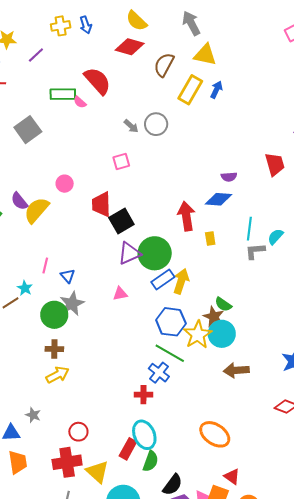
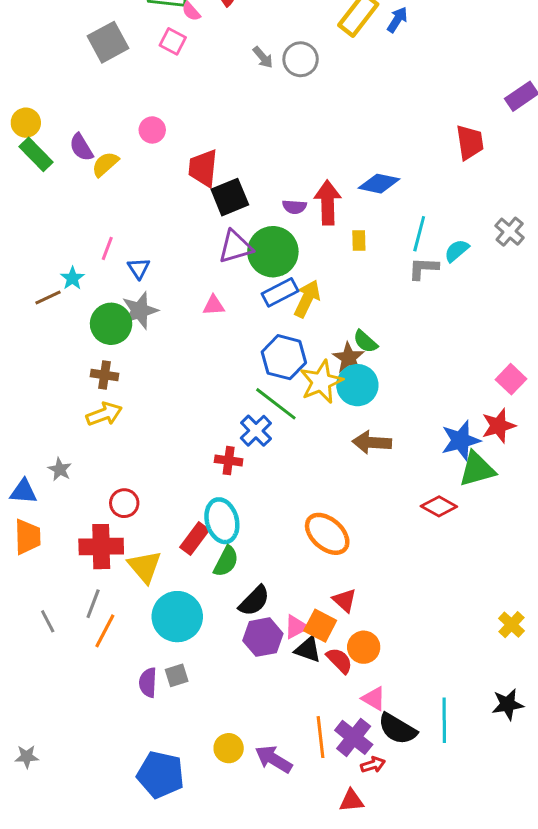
pink square: (121, 162) -> (173, 41), moved, turned 36
purple semicircle: (229, 177) -> (294, 207), moved
yellow semicircle: (37, 210) -> (105, 164), size x0.7

